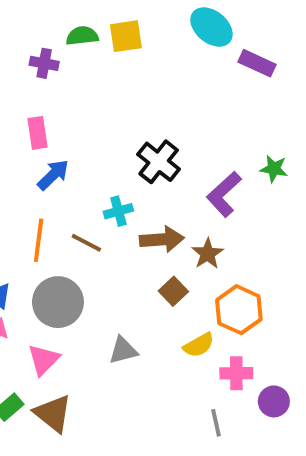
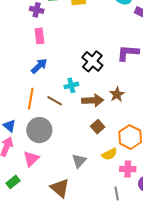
pink rectangle: (38, 133) -> (39, 36), moved
purple L-shape: (224, 194) -> (128, 53), moved, turned 45
brown star: (208, 254) -> (117, 94), moved
gray triangle: (123, 350) -> (79, 161), moved, turned -35
brown triangle: (53, 413) -> (60, 188), moved

